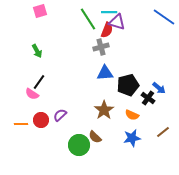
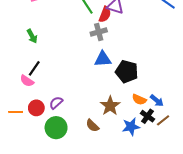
black pentagon: (128, 85) -> (127, 72), turned 30
blue arrow: (159, 88) -> (157, 101), moved
black cross: (148, 98) -> (148, 116), moved
brown star: (104, 110) -> (110, 106), moved
orange semicircle: (132, 115) -> (139, 100), moved
green circle: (79, 145) -> (56, 128), moved

